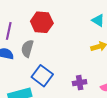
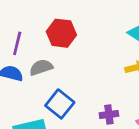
gray semicircle: (27, 49) -> (41, 67), turned 54

